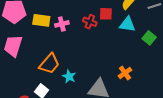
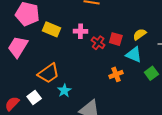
pink cross: (62, 24) -> (81, 31), moved
orange cross: (125, 73) -> (116, 74), moved

